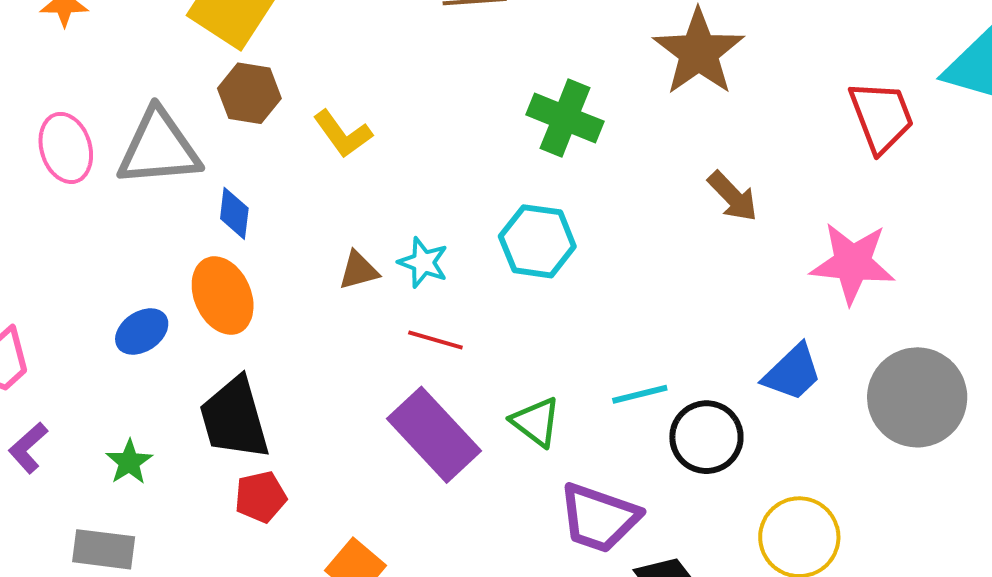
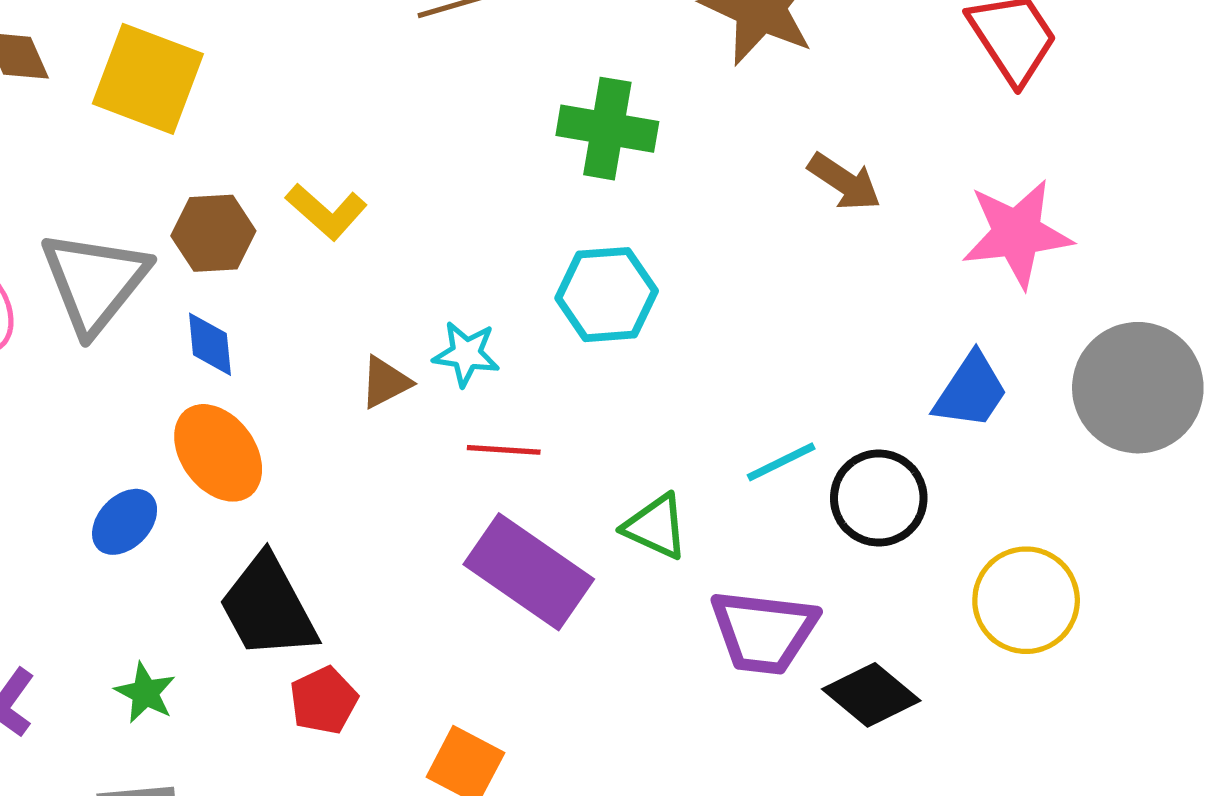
brown hexagon: (249, 93) -> (213, 233), moved
gray triangle: (159, 148) -> (95, 282), turned -34

